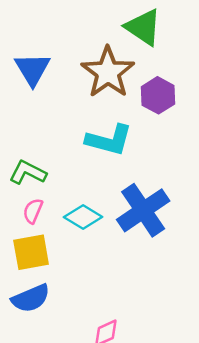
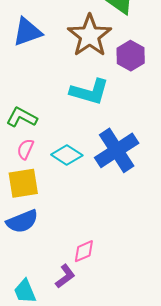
blue triangle: (32, 69) -> (27, 32), turned 40

